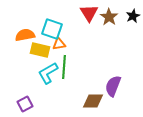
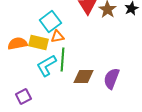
cyan square: (52, 29) -> (50, 22), turned 35
orange semicircle: (25, 35) -> (17, 44), moved
brown diamond: (93, 101) -> (83, 77), moved

